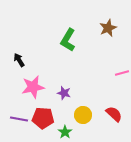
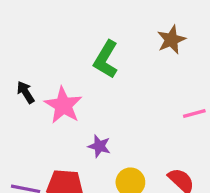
pink star: (33, 87) -> (63, 105), moved, turned -30

